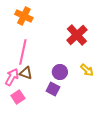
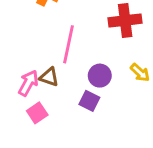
red cross: (77, 35) -> (125, 21), turned 35
pink line: (23, 52) -> (68, 44), moved

